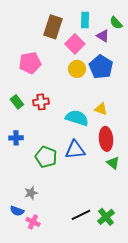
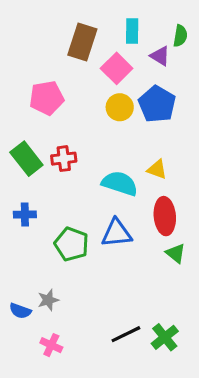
green semicircle: (116, 23) -> (180, 36), turned -128
green rectangle: (17, 102) -> (26, 159), size x1.5
blue semicircle: (17, 211) -> (20, 311), moved

